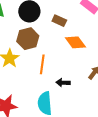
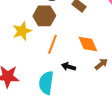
orange diamond: (75, 42) -> (88, 44), moved

